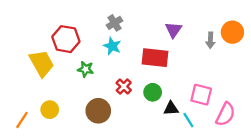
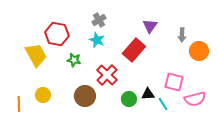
orange circle: (232, 32) -> (199, 51), moved
red rectangle: (155, 58) -> (134, 50), turned -55
red cross: (124, 87) -> (107, 75), size x1.5
green circle: (153, 92) -> (129, 99), moved
pink semicircle: (225, 114) -> (195, 99), turned 50
orange line: (22, 120) -> (19, 104), turned -35

